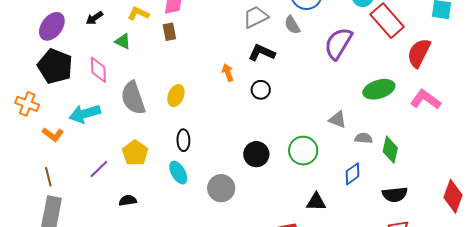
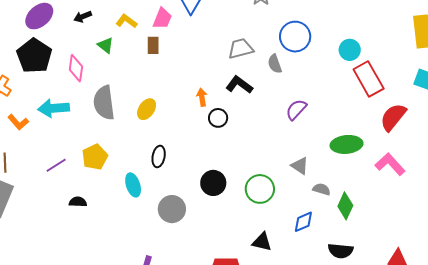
purple semicircle: (338, 43) -> (296, 110), moved, size x0.7
black circle: (261, 90) -> (218, 118), moved
black ellipse: (183, 140) -> (159, 156), moved

